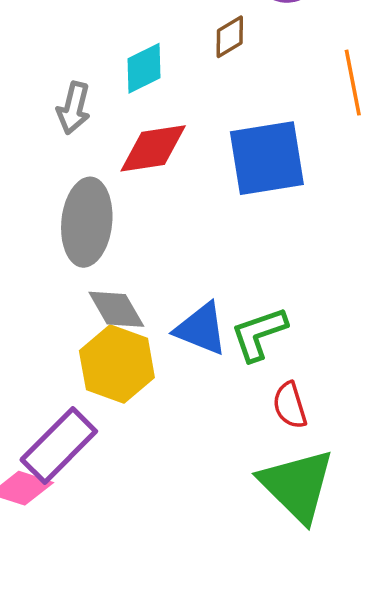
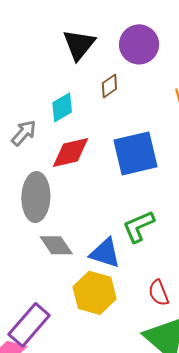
gray arrow: (74, 108) -> (24, 133), turned -148
green L-shape: (259, 334) -> (138, 226), moved
yellow hexagon: (117, 364) -> (95, 293), moved

